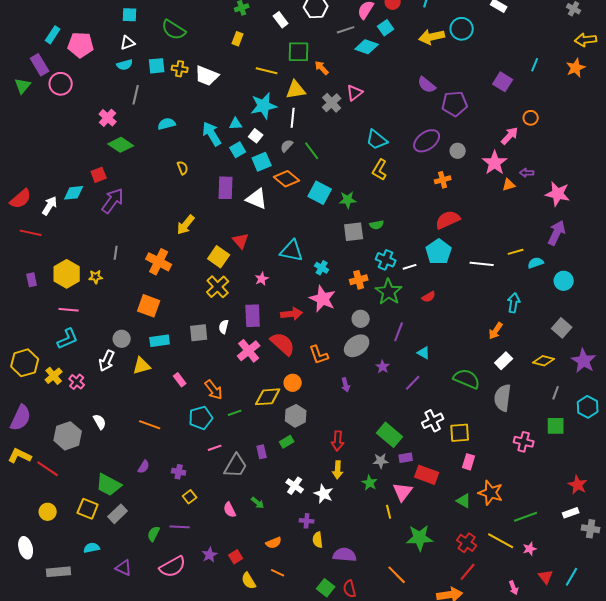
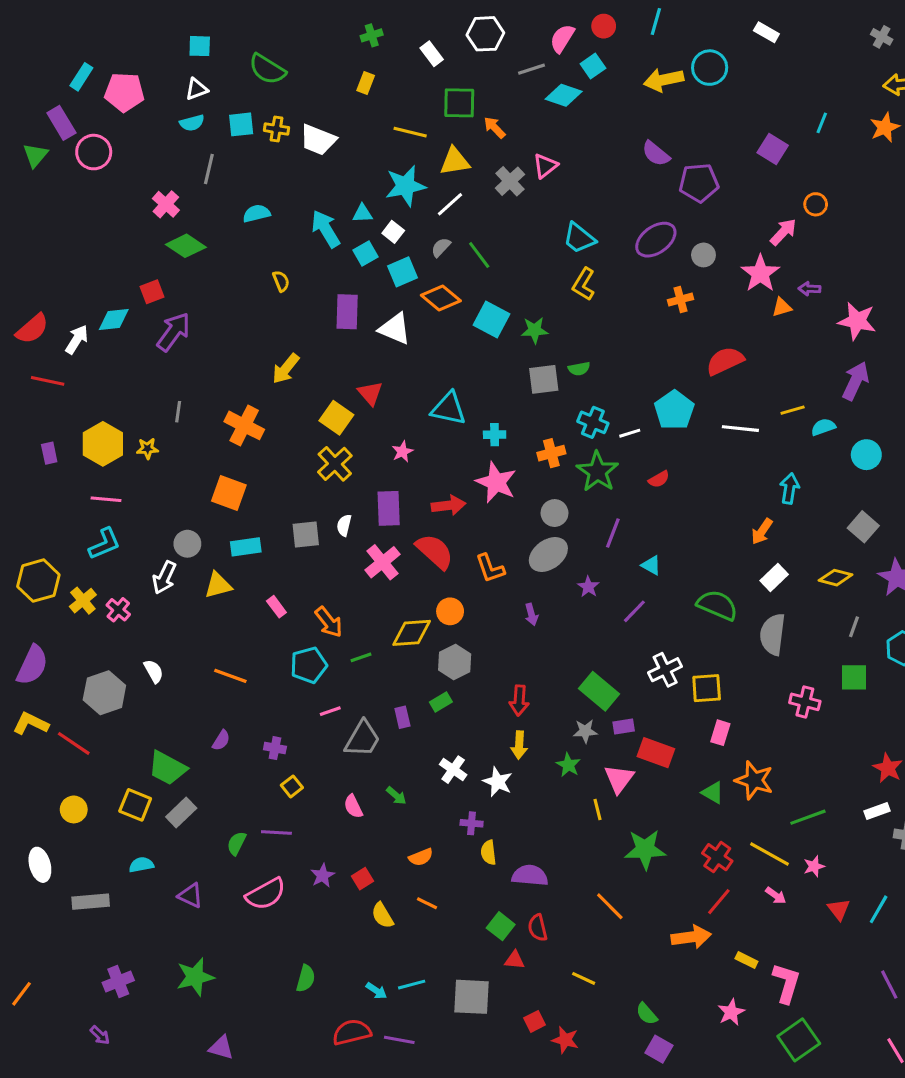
white line: (293, 118) -> (450, 204), turned 42
red semicircle: (448, 220) -> (725, 361), moved
cyan cross: (322, 268) -> (495, 435), turned -32
pink arrow: (514, 588) -> (776, 895), moved, turned -32

